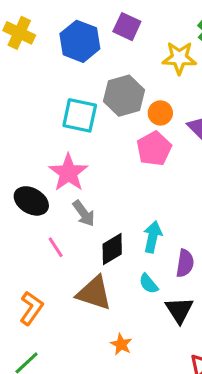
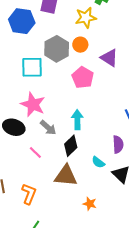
orange circle: (160, 113) -> (80, 45), moved
cyan arrow: (153, 237) -> (77, 120), moved

